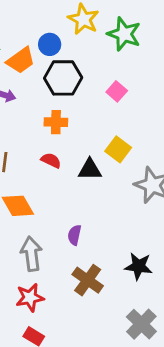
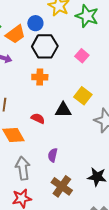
red semicircle: (51, 160) -> (38, 118), moved

